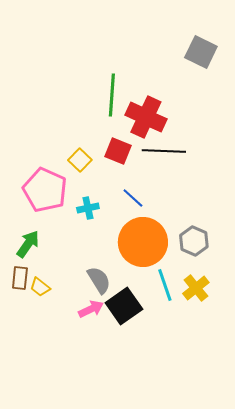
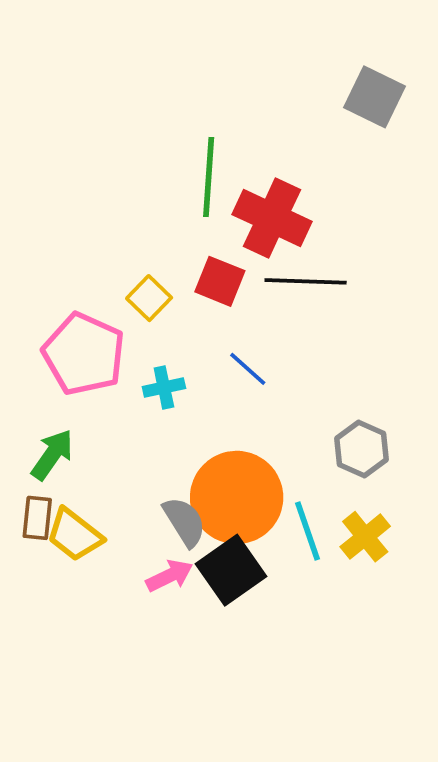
orange circle: (143, 242) -> (237, 497), moved
yellow trapezoid: (40, 287) -> (75, 535), size x1.5

